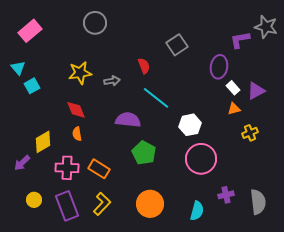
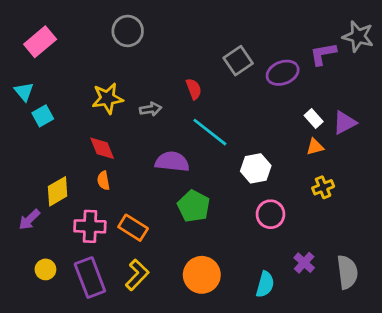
purple ellipse: (219, 67) -> (283, 73), moved, turned 60
yellow cross: (250, 133) -> (323, 187), moved
pink circle: (201, 159) -> (270, 214), size x0.7
purple cross: (226, 195) -> (304, 263), turned -35

